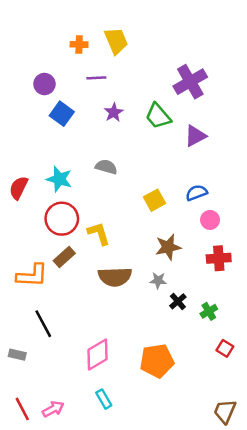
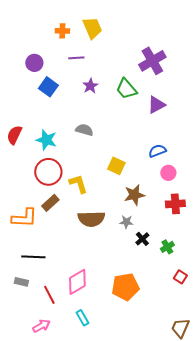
red semicircle: (19, 188) -> (14, 135), moved
yellow square: (154, 200) -> (116, 166), moved, turned -36
black line: (43, 324) -> (33, 257), turned -60
gray rectangle: (17, 355) -> (21, 282), moved
red line: (22, 409) -> (49, 295), moved

